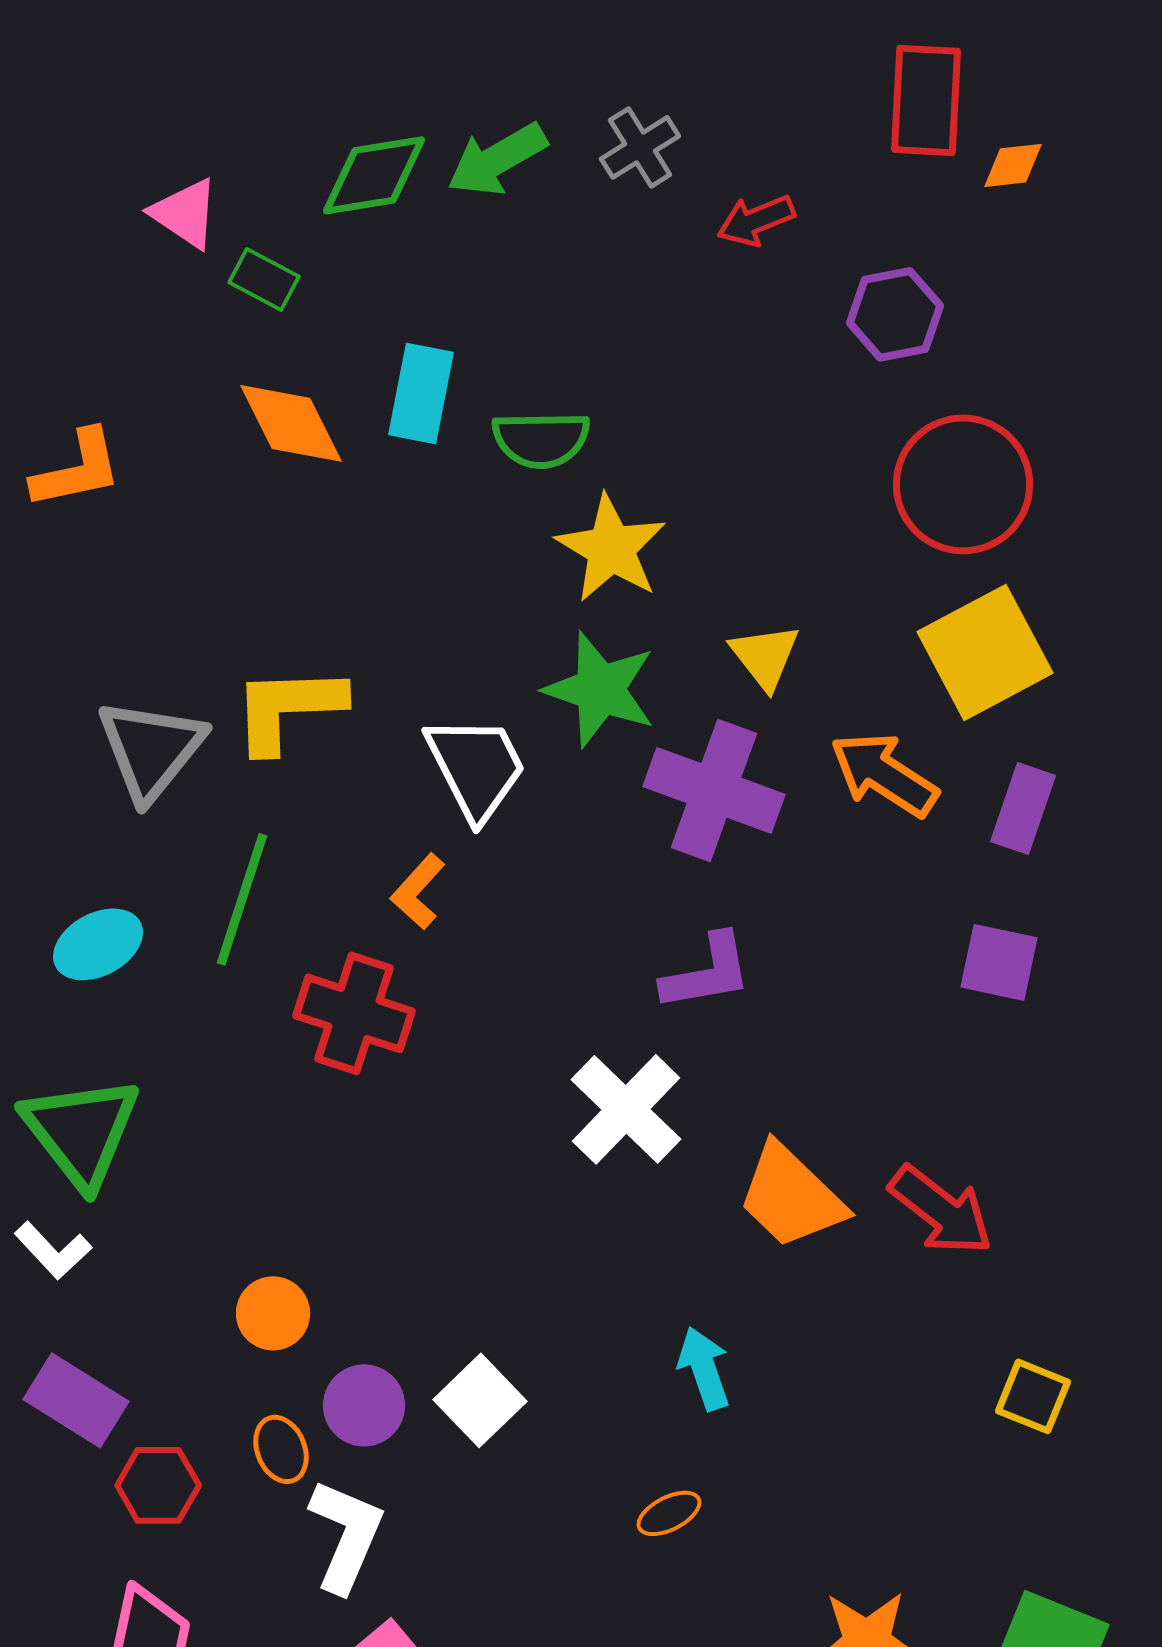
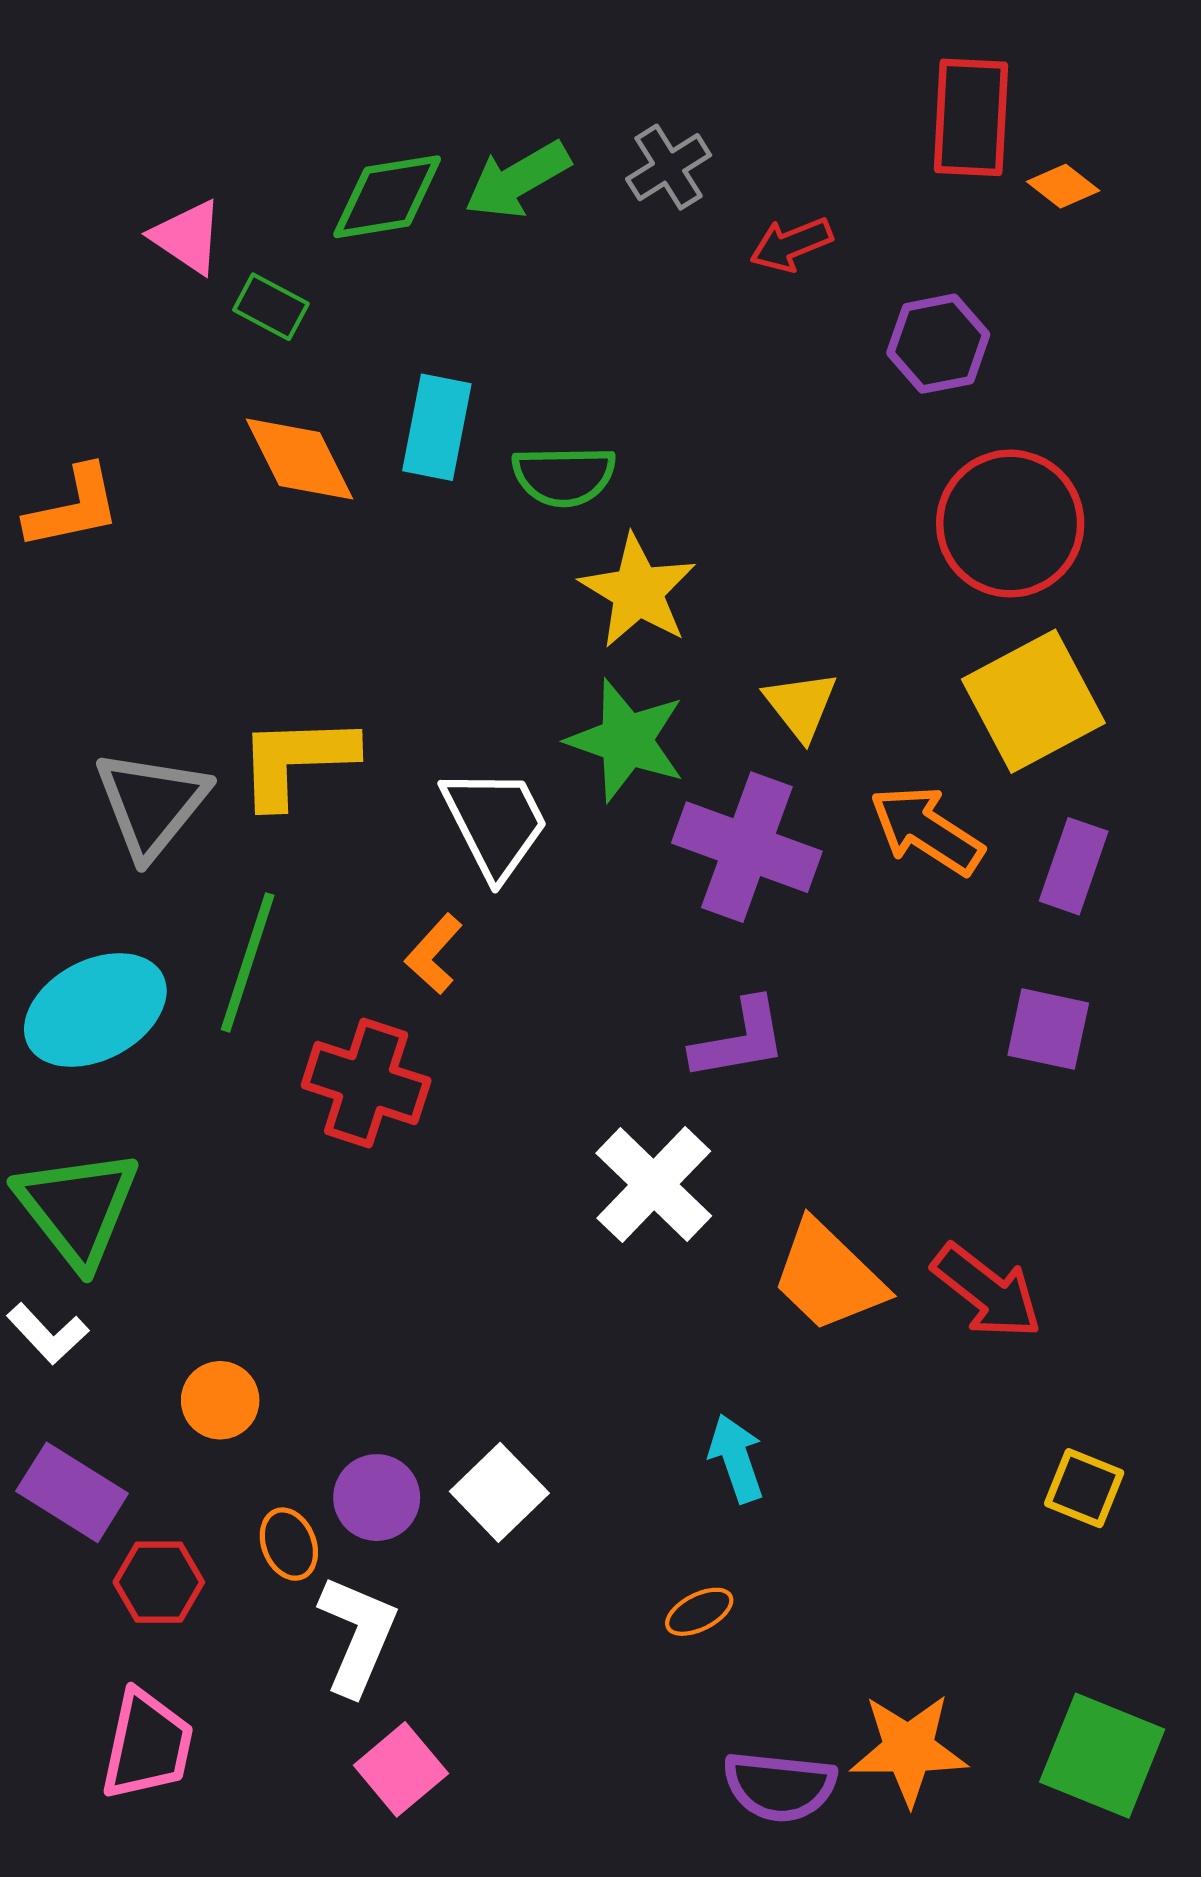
orange diamond: (1013, 165) -> (1063, 186), turned 44
cyan ellipse: (98, 944) -> (95, 1010), size x1.5
orange circle: (273, 1313) -> (220, 1400), moved

